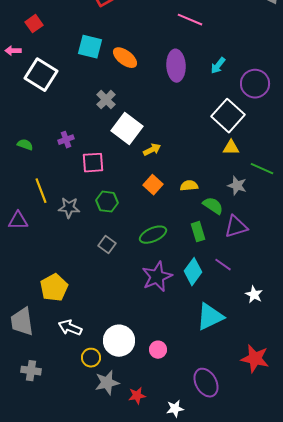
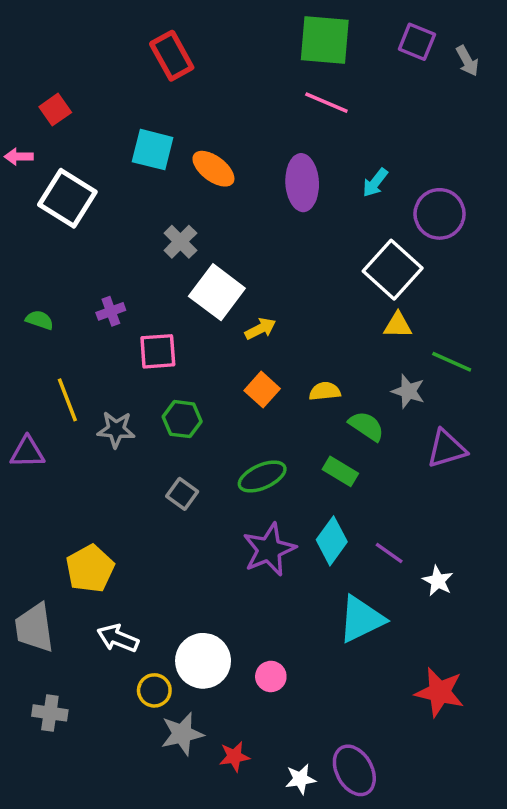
purple triangle: (236, 227) -> (446, 449), moved
green rectangle: (198, 232) -> (340, 471), turned -42
purple line: (223, 265) -> (389, 553), moved
purple ellipse: (206, 383) -> (354, 770), moved

